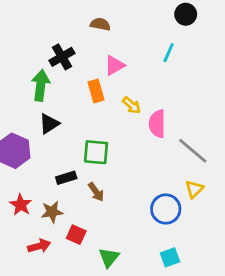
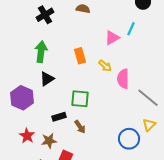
black cross: (62, 57) -> (45, 15), moved
pink triangle: (115, 65) -> (112, 38), moved

